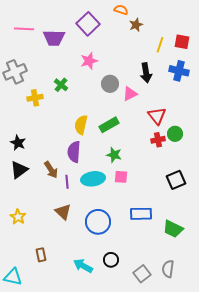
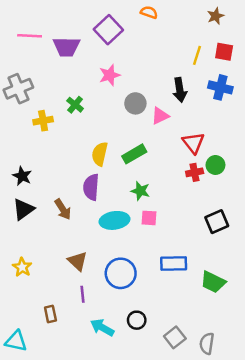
brown star: (136, 25) -> (215, 16), moved
purple line: (67, 182) -> (82, 294), moved
gray semicircle: (168, 269) -> (207, 344), moved

